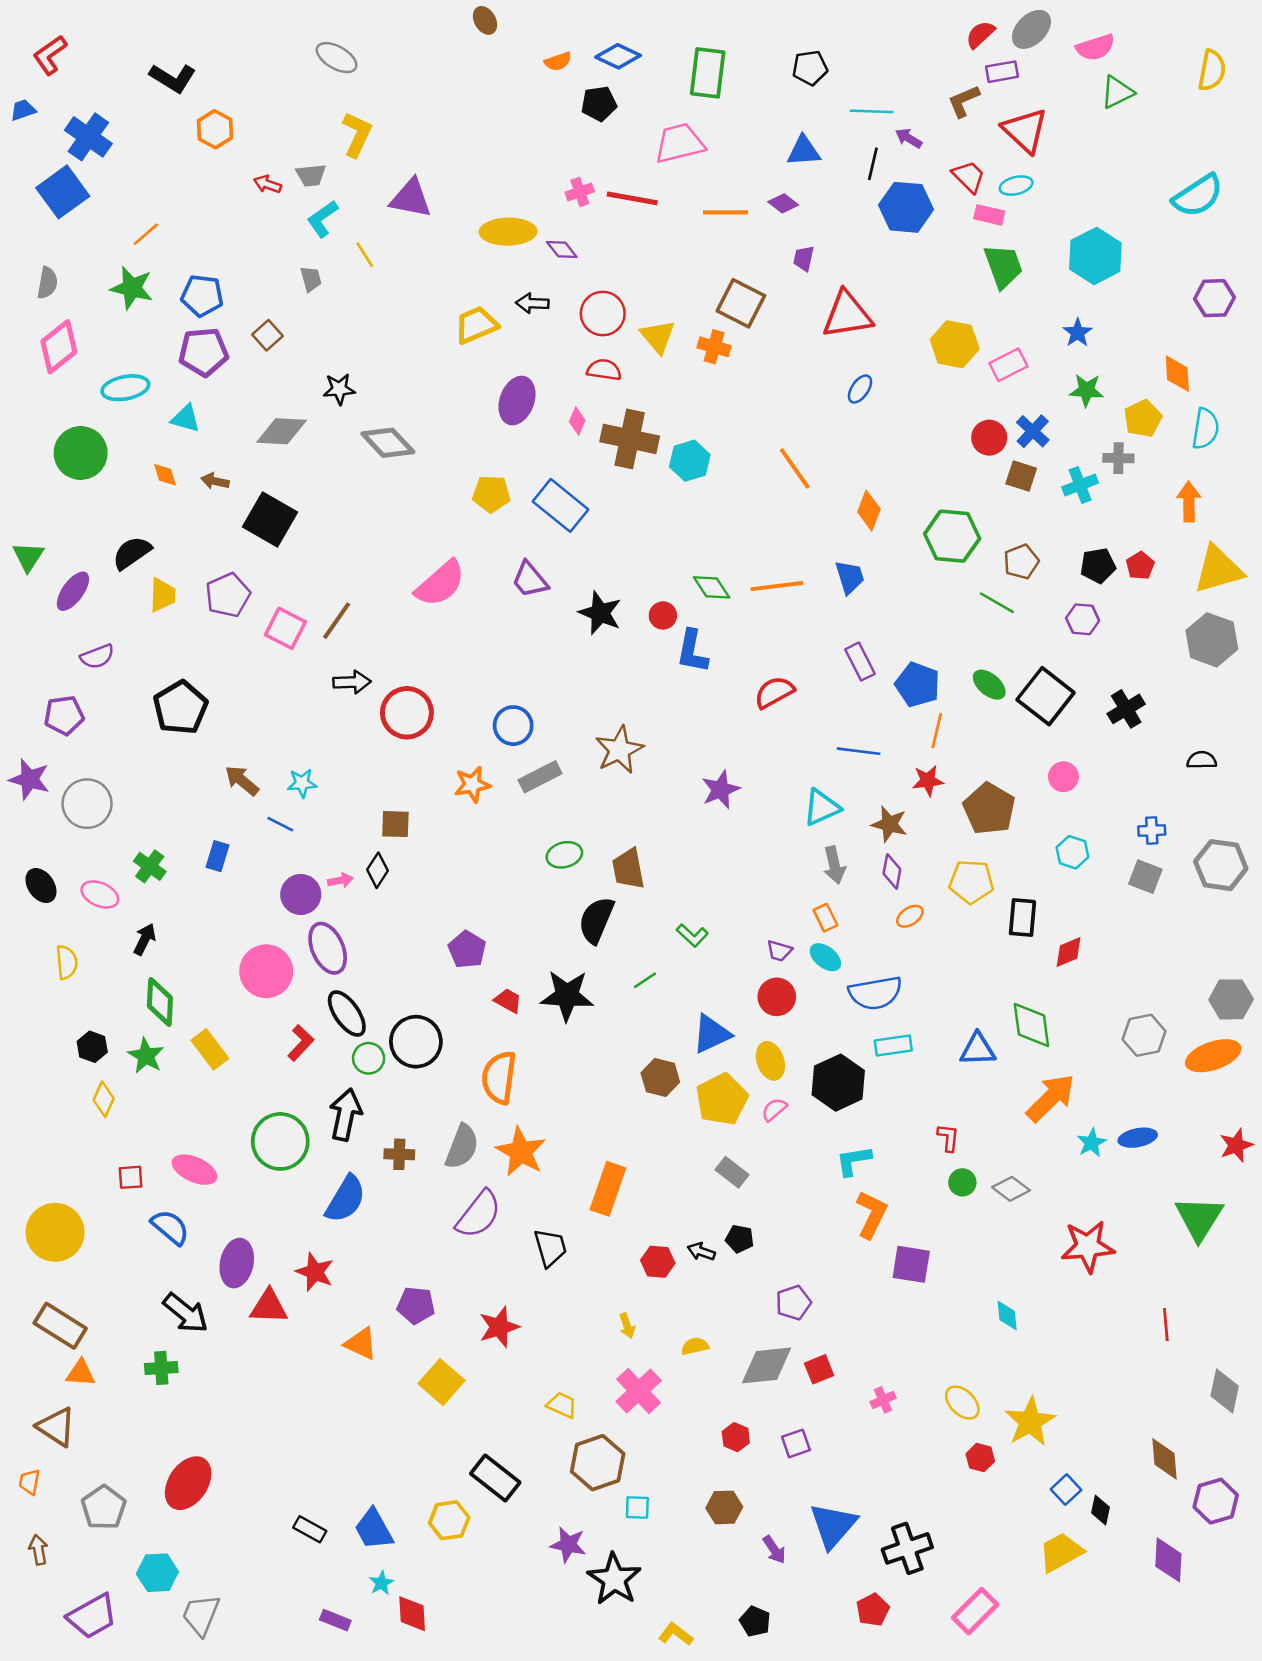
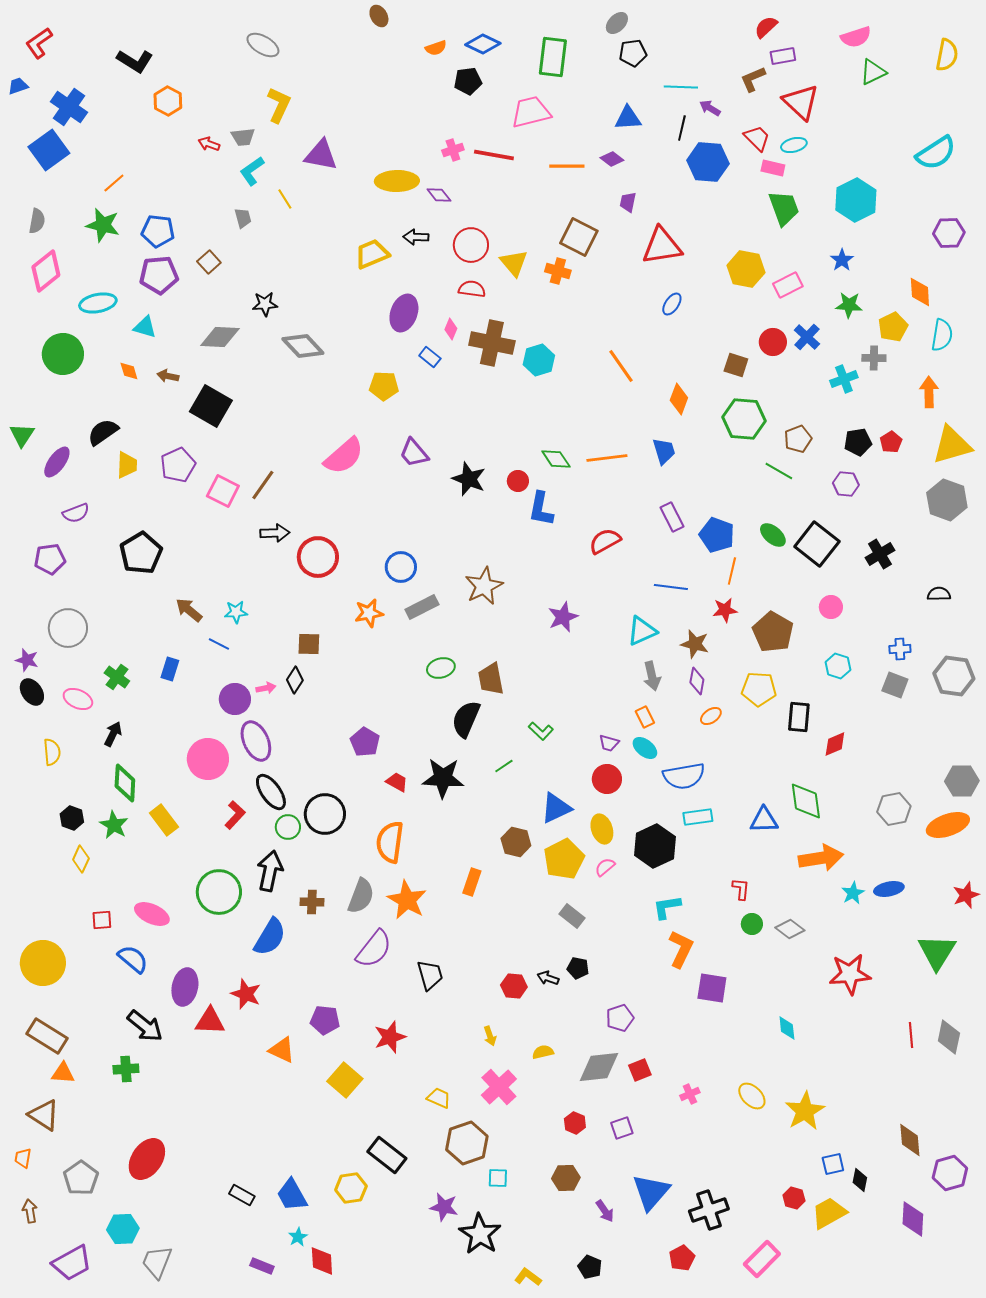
gray ellipse: (1031, 29) -> (617, 23), moved, size x0.7
brown square: (1021, 476) -> (736, 365), moved
blue rectangle: (561, 505) -> (430, 357), moved, size x0.5
purple star: (29, 779) -> (27, 660), moved, size x0.7
orange arrow: (1051, 1098) -> (821, 858), turned 36
orange rectangle: (608, 1189) -> (472, 882), moved, size x0.7
gray diamond: (1225, 1391) -> (949, 1037), moved
red hexagon: (980, 1458) -> (794, 1198), moved
blue square: (1066, 1490) -> (833, 1164), turned 30

